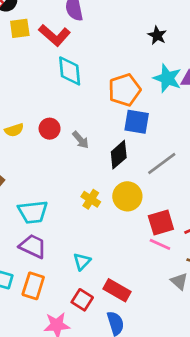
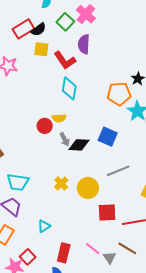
orange pentagon: (124, 90) -> (119, 94), moved
yellow semicircle: (14, 130) -> (59, 118), moved
black diamond: (119, 155) -> (79, 145), moved, turned 30
pink line: (160, 244) -> (93, 249), moved
red rectangle: (117, 290) -> (64, 253), turned 60
red square: (82, 300) -> (28, 257), moved

